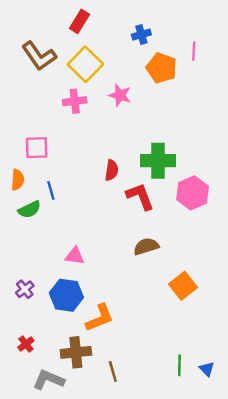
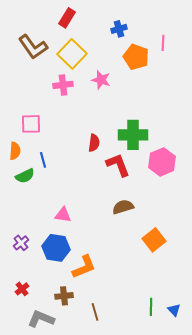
brown cross: (76, 352) -> (64, 296), size x0.7

